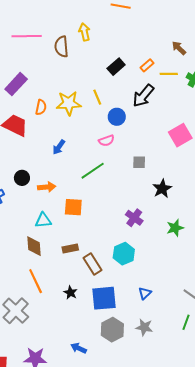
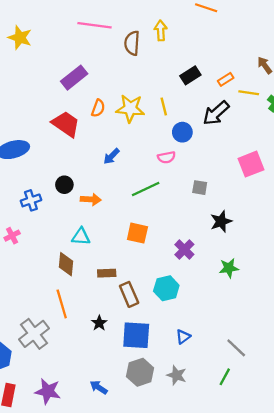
orange square: (73, 207) -> (137, 233), moved

